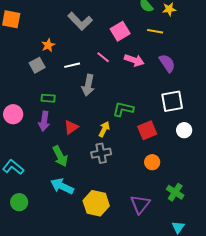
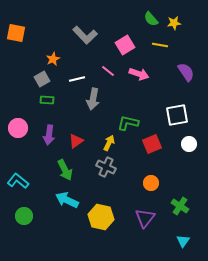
purple semicircle: (167, 63) -> (186, 72), moved
green rectangle: (48, 98) -> (47, 100), moved
gray cross: (101, 153) -> (106, 167), turned 36
orange circle: (152, 162) -> (151, 183), moved

